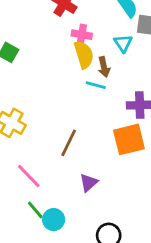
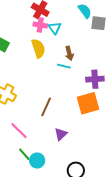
pink cross: (82, 35) -> (40, 25), moved
cyan triangle: (123, 43) -> (55, 28), moved
yellow semicircle: (84, 55) -> (38, 48), moved

